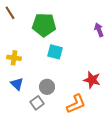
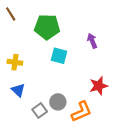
purple arrow: (99, 30) -> (92, 41), moved
red star: (92, 80) -> (99, 86), turned -30
gray circle: (47, 87) -> (58, 102), moved

